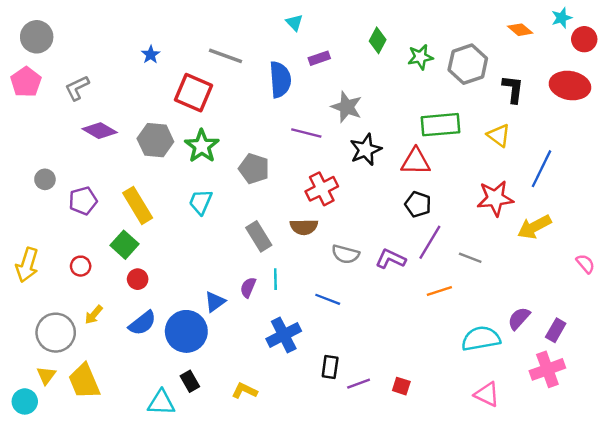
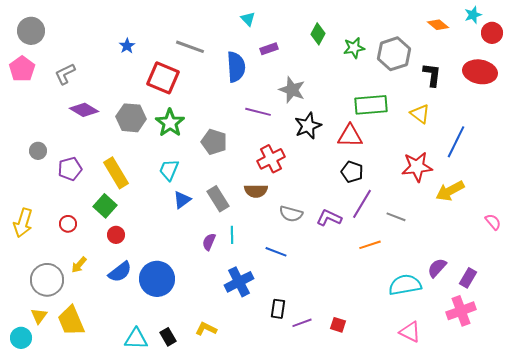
blue triangle: (215, 302) -> (182, 200), moved
black rectangle: (190, 381) -> (168, 337), moved

